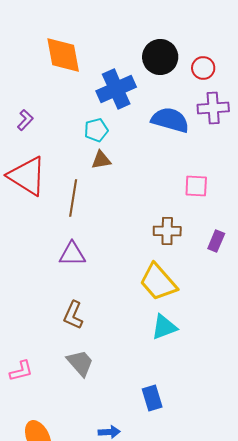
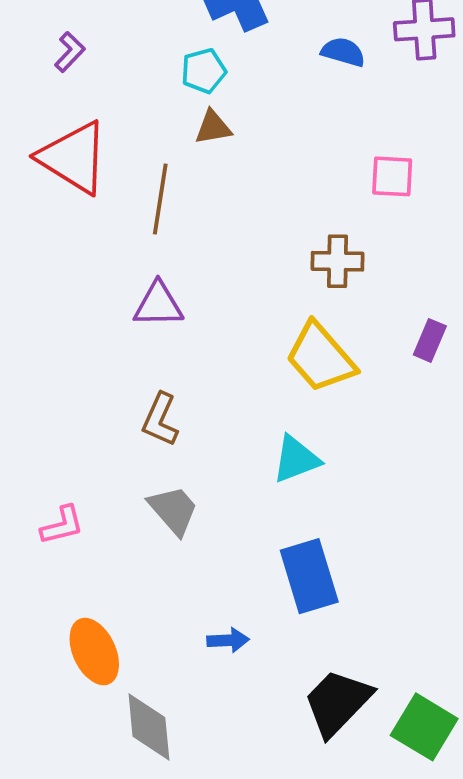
blue semicircle: (170, 120) -> (343, 52), size x0.6
purple rectangle: (216, 241) -> (430, 340), moved
cyan triangle: (164, 327) -> (296, 459), moved
blue rectangle: (152, 398) -> (309, 576), size x1.5

